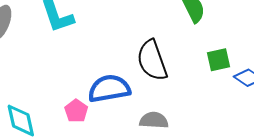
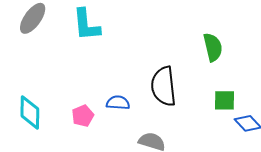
blue semicircle: (109, 89) -> (118, 103), size x0.6

